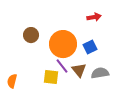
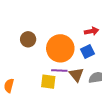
red arrow: (94, 17) -> (92, 31), moved
purple line: (62, 66) -> (59, 71), turned -49

